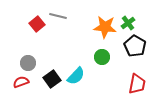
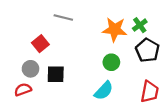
red square: (37, 24) -> (40, 44), moved
cyan semicircle: (76, 76) -> (104, 91), moved
black square: (52, 79) -> (56, 74), moved, turned 36

